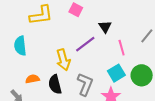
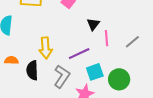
purple line: (85, 44) -> (79, 54), moved
pink line: (122, 48) -> (107, 38), moved

